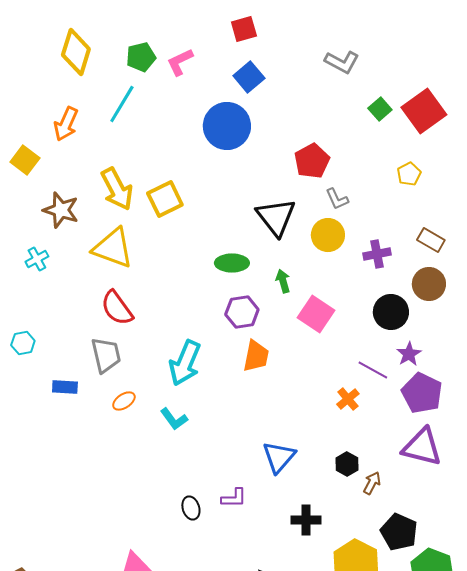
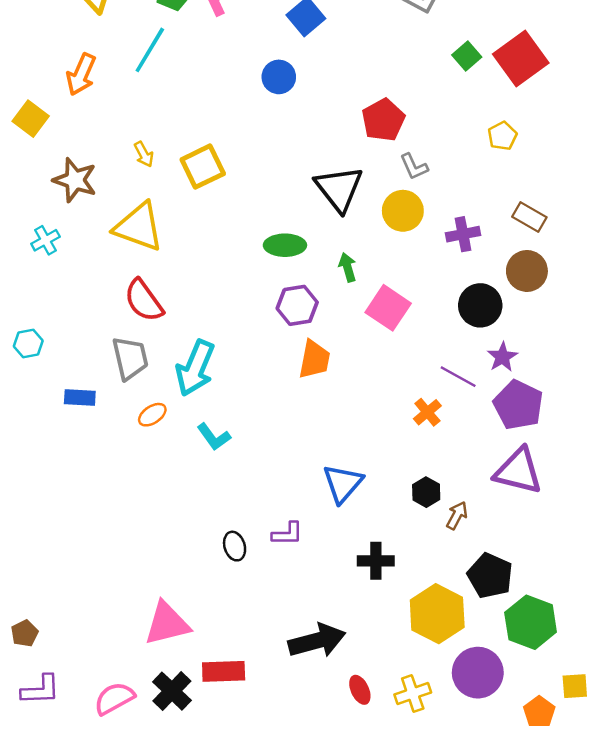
blue circle: (227, 126) -> (279, 77), size x0.6
yellow arrow: (117, 189) -> (144, 154), size x0.5
cyan arrow: (185, 363) -> (195, 368), moved

